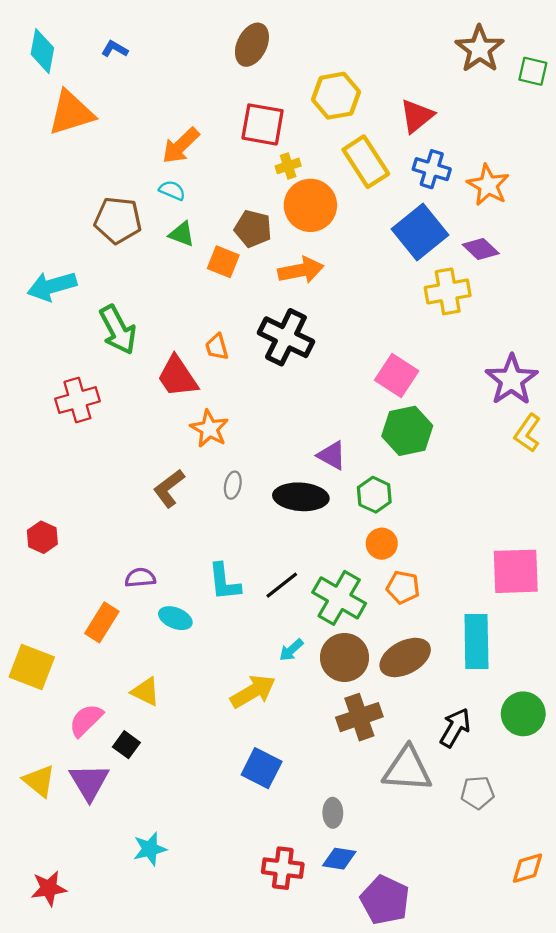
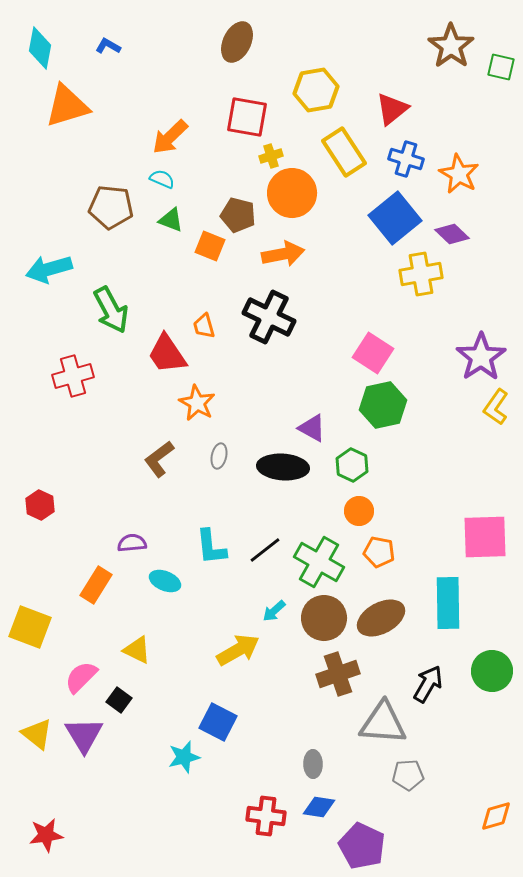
blue square: (262, 768) -> (218, 722), moved
gray pentagon: (477, 793) -> (408, 775), moved
cyan star: (150, 849) -> (184, 757), moved

